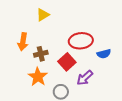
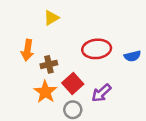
blue semicircle: (104, 54) -> (132, 56), moved
red square: (67, 62) -> (73, 83), moved

